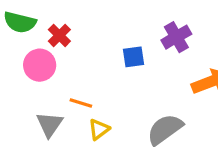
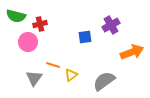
red cross: (59, 35) -> (40, 24), turned 32
yellow triangle: (99, 129) -> (71, 75), moved

